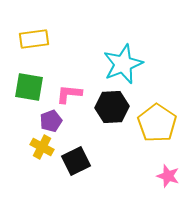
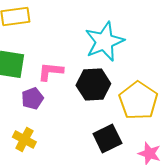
yellow cross: (42, 147) -> (24, 139), moved
black square: (76, 161) -> (107, 138), moved

